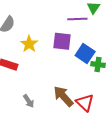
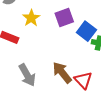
purple square: (62, 41) -> (64, 17), turned -30
gray arrow: (29, 101) -> (27, 75), size x1.6

